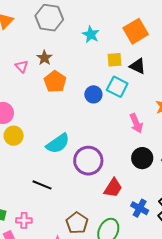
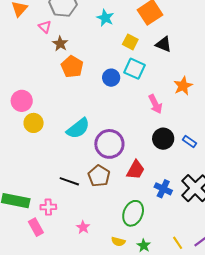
yellow square: (114, 60) -> (130, 42), turned 35
pink triangle: (22, 66) -> (45, 27), moved
black triangle: (138, 66) -> (164, 44), moved
black line: (42, 185) -> (69, 181), moved
brown pentagon: (77, 223) -> (99, 176), moved

